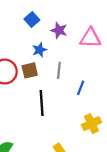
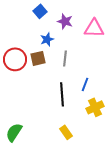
blue line: (81, 88) -> (85, 84), moved
black line: (42, 103) -> (62, 94), moved

